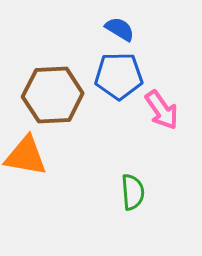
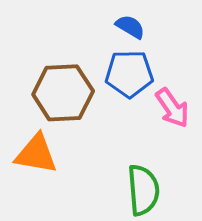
green semicircle: (133, 192) -> (143, 190), size x1.4

